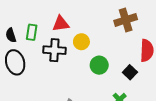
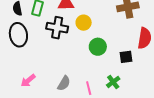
black square: (130, 72) -> (126, 57), turned 32

